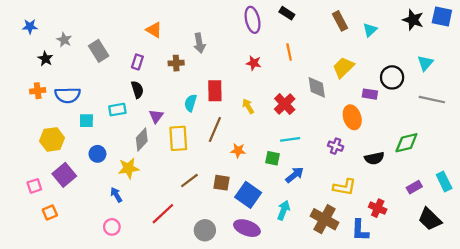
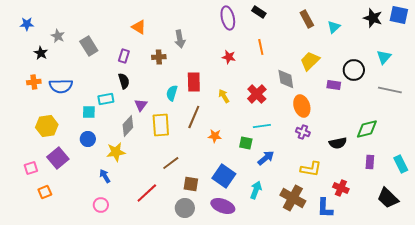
orange ellipse: (352, 117) -> (302, 106), moved
cyan square: (86, 121) -> (89, 112), moved
brown square: (222, 183) -> (191, 184), moved
purple rectangle: (414, 187) -> (370, 162), moved, turned -56

